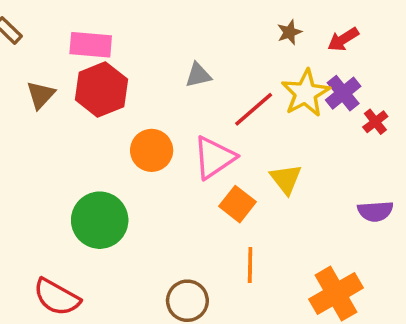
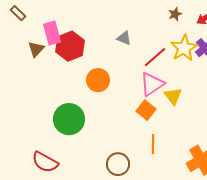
pink rectangle: (91, 45) -> (52, 33), moved, turned 70
gray triangle: (198, 75) -> (124, 38), turned 35
pink triangle: (214, 158) -> (152, 84), moved

